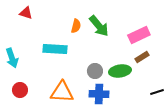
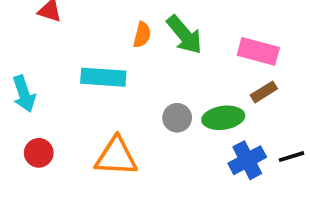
pink rectangle: (139, 35) -> (258, 51), turned 40
blue cross: (99, 94) -> (247, 160), moved, turned -30

